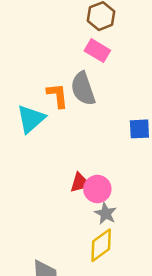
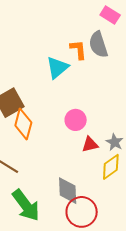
red triangle: (80, 183) -> (90, 144), moved
pink circle: (97, 189) -> (76, 120), moved

